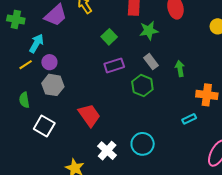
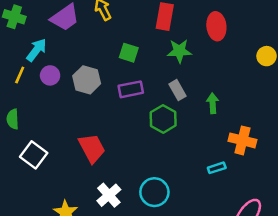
green square: (109, 37) -> (129, 53), turned -35
yellow line: (26, 65) -> (20, 75), turned -40
gray hexagon: (53, 85) -> (87, 80), moved

